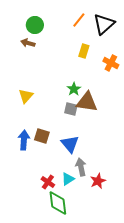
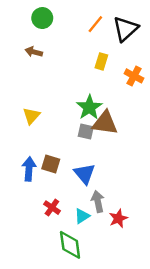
green circle: (35, 25) -> (42, 18), moved
green star: (74, 89) -> (89, 107), size x1.5
red cross: (48, 182) -> (52, 208), moved

